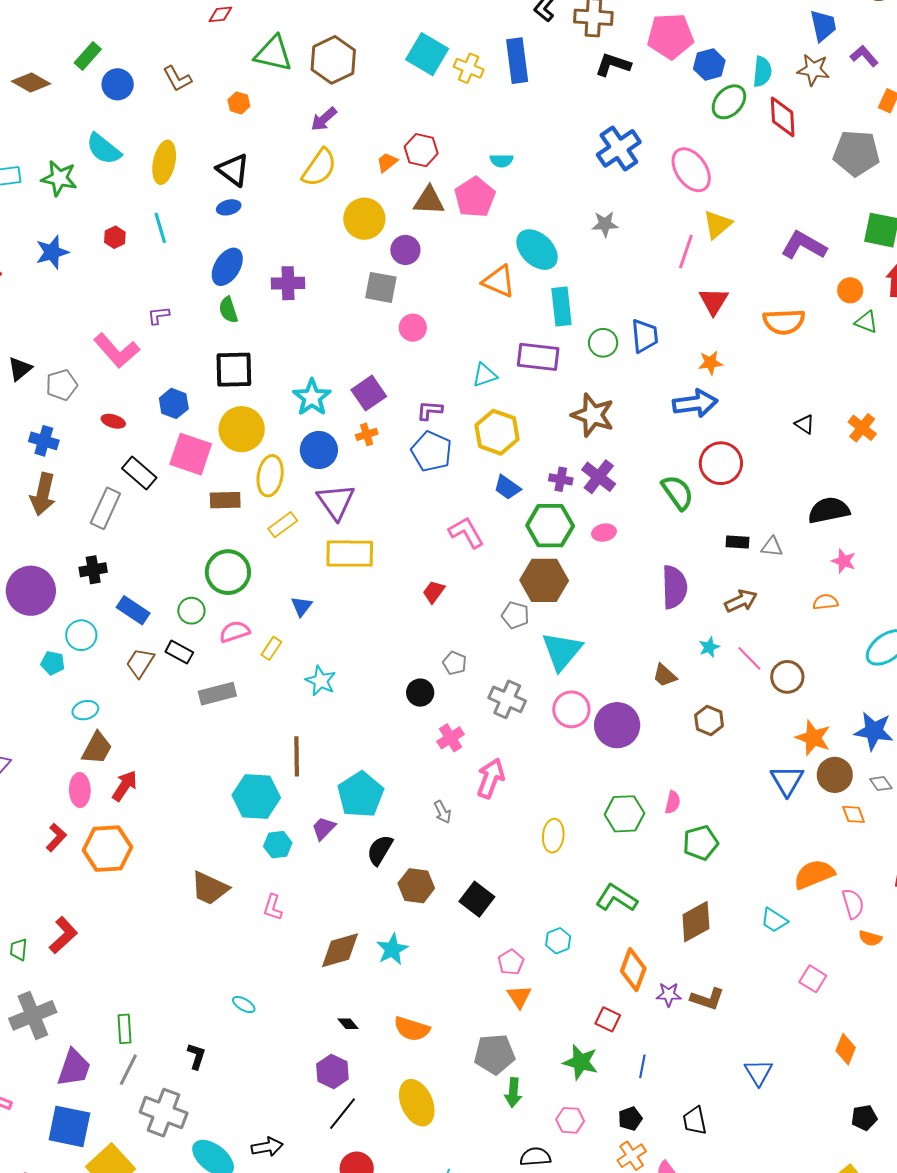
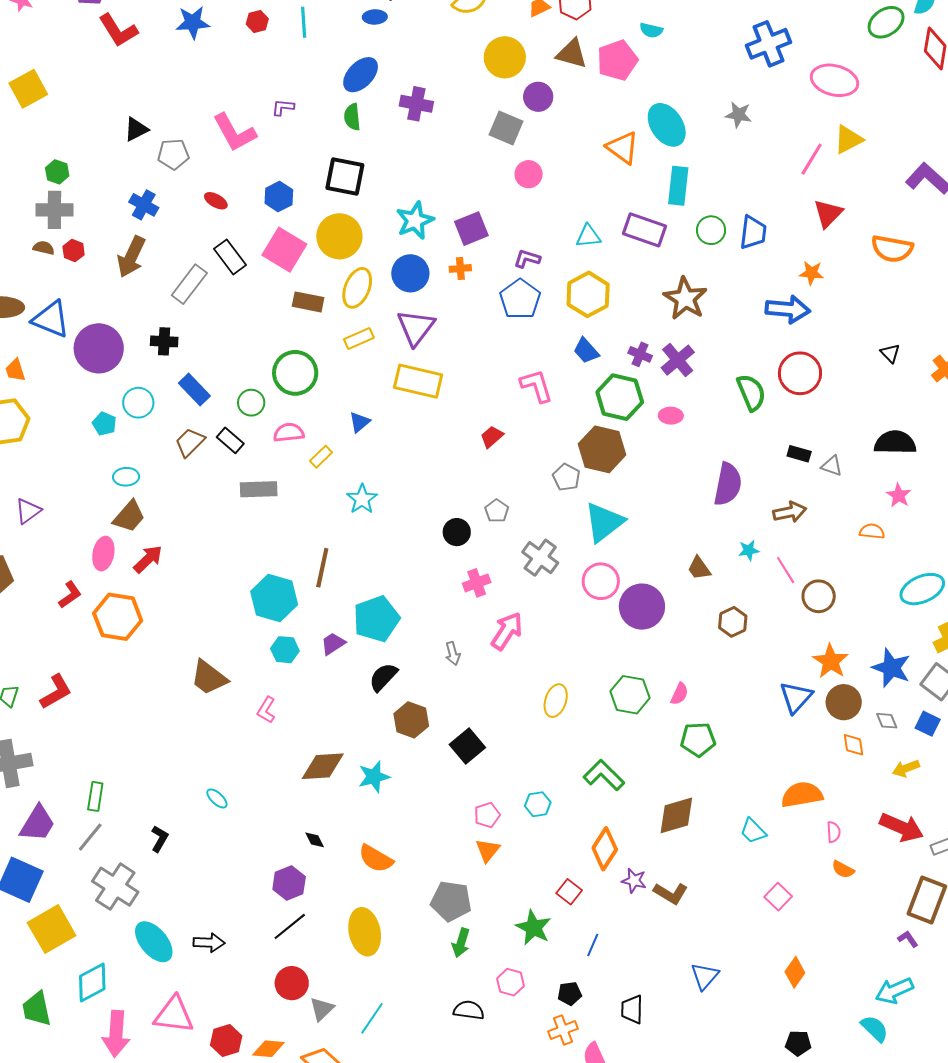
pink ellipse: (691, 170) -> (834, 80), turned -54
pink semicircle: (853, 904) -> (834, 832), size x0.7

